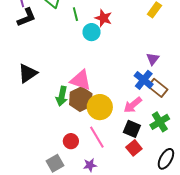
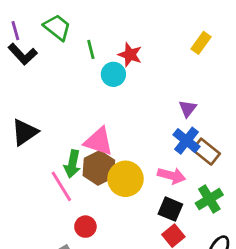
black L-shape: (26, 17) -> (23, 54), turned 70
purple triangle: (153, 59) -> (188, 109), moved
pink arrow: (133, 105) -> (171, 176), turned -126
pink line: (97, 137) -> (61, 186), moved

